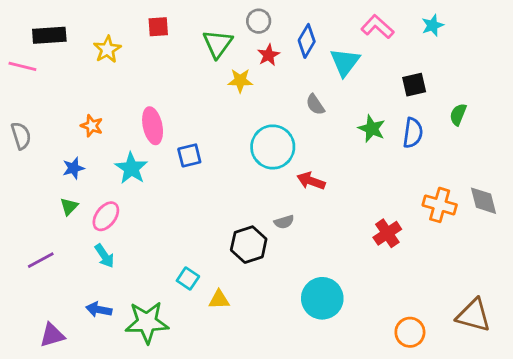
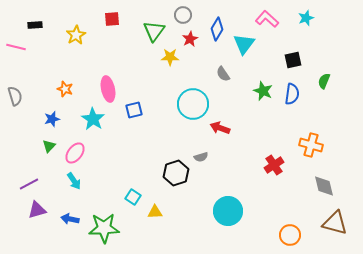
black rectangle: (49, 35) -> (35, 25), size x0.6
gray diamond: (483, 201) -> (324, 186), moved
purple triangle: (52, 335) -> (37, 210), moved

